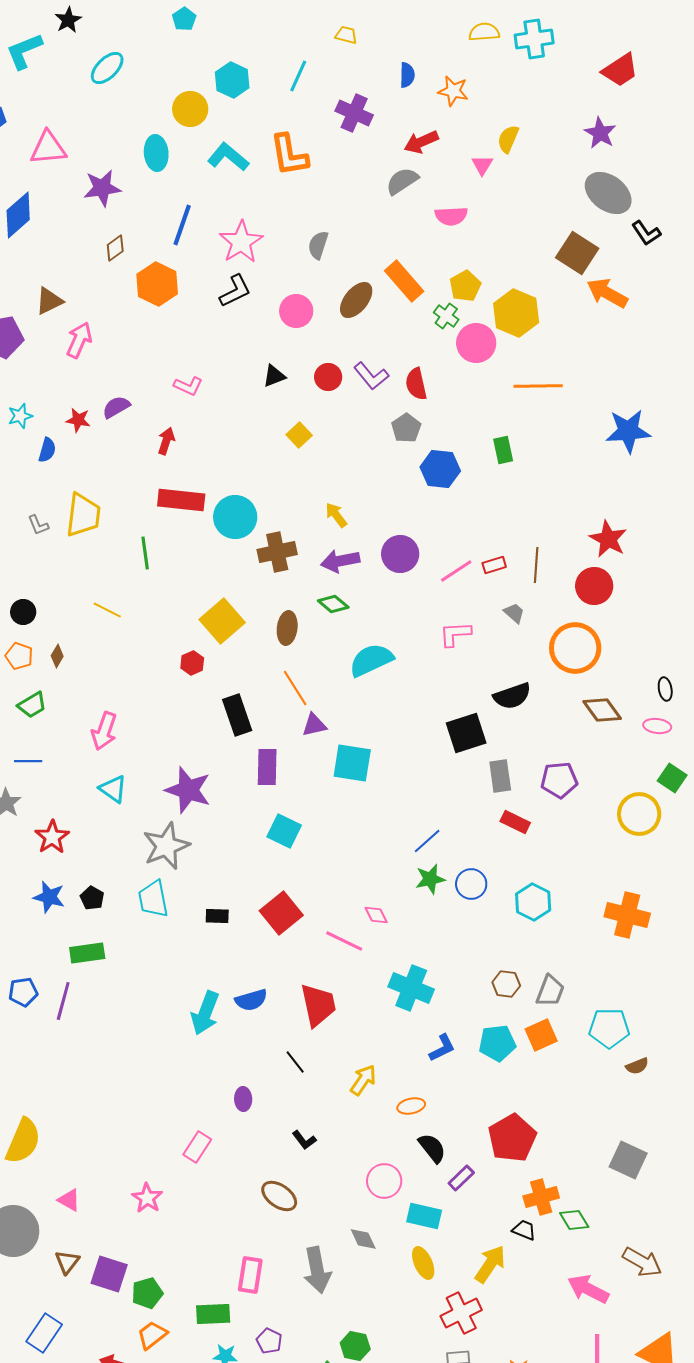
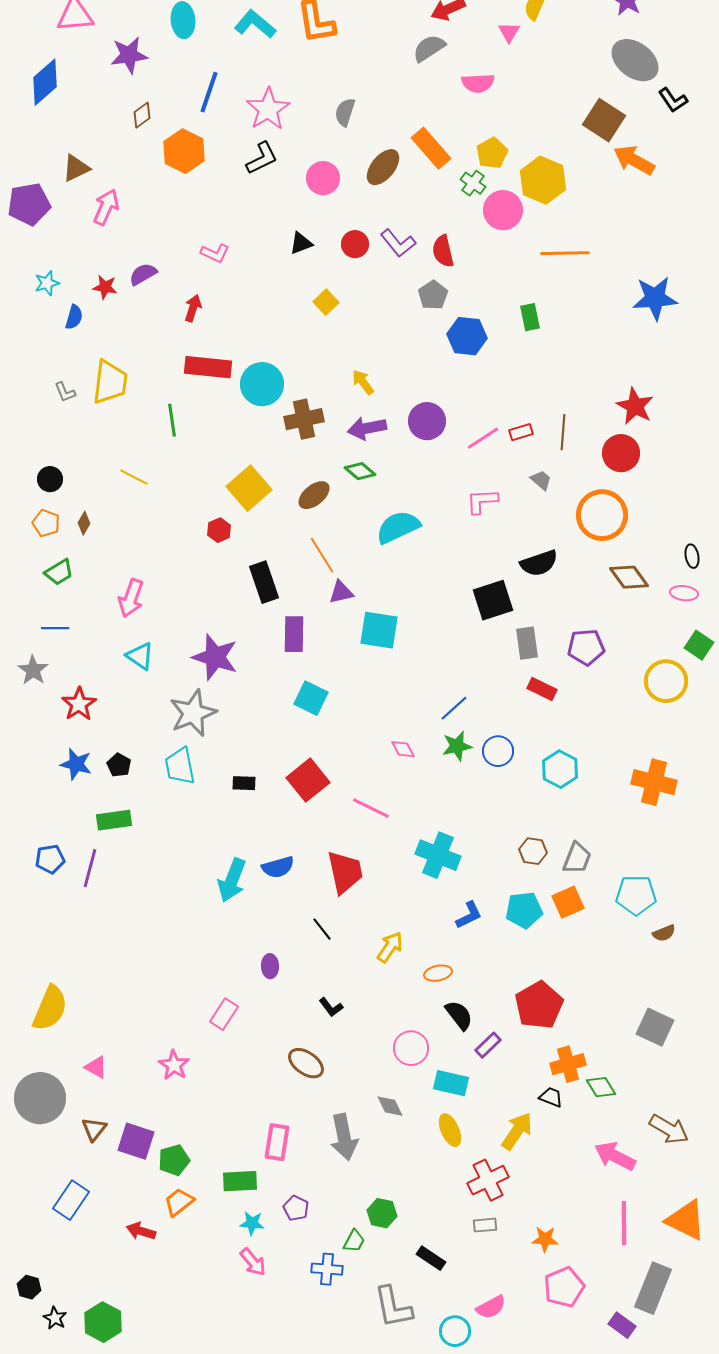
brown ellipse: (287, 628) -> (314, 495), turned 44
pink diamond: (376, 915) -> (403, 749), moved

